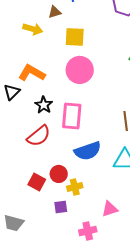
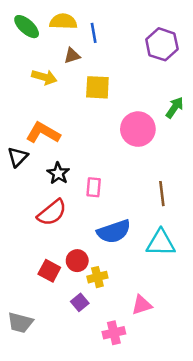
pink circle: (80, 70) -> (138, 129), moved
pink rectangle: (72, 116) -> (94, 187), size x0.6
purple square: (61, 207) -> (80, 302), turned -32

